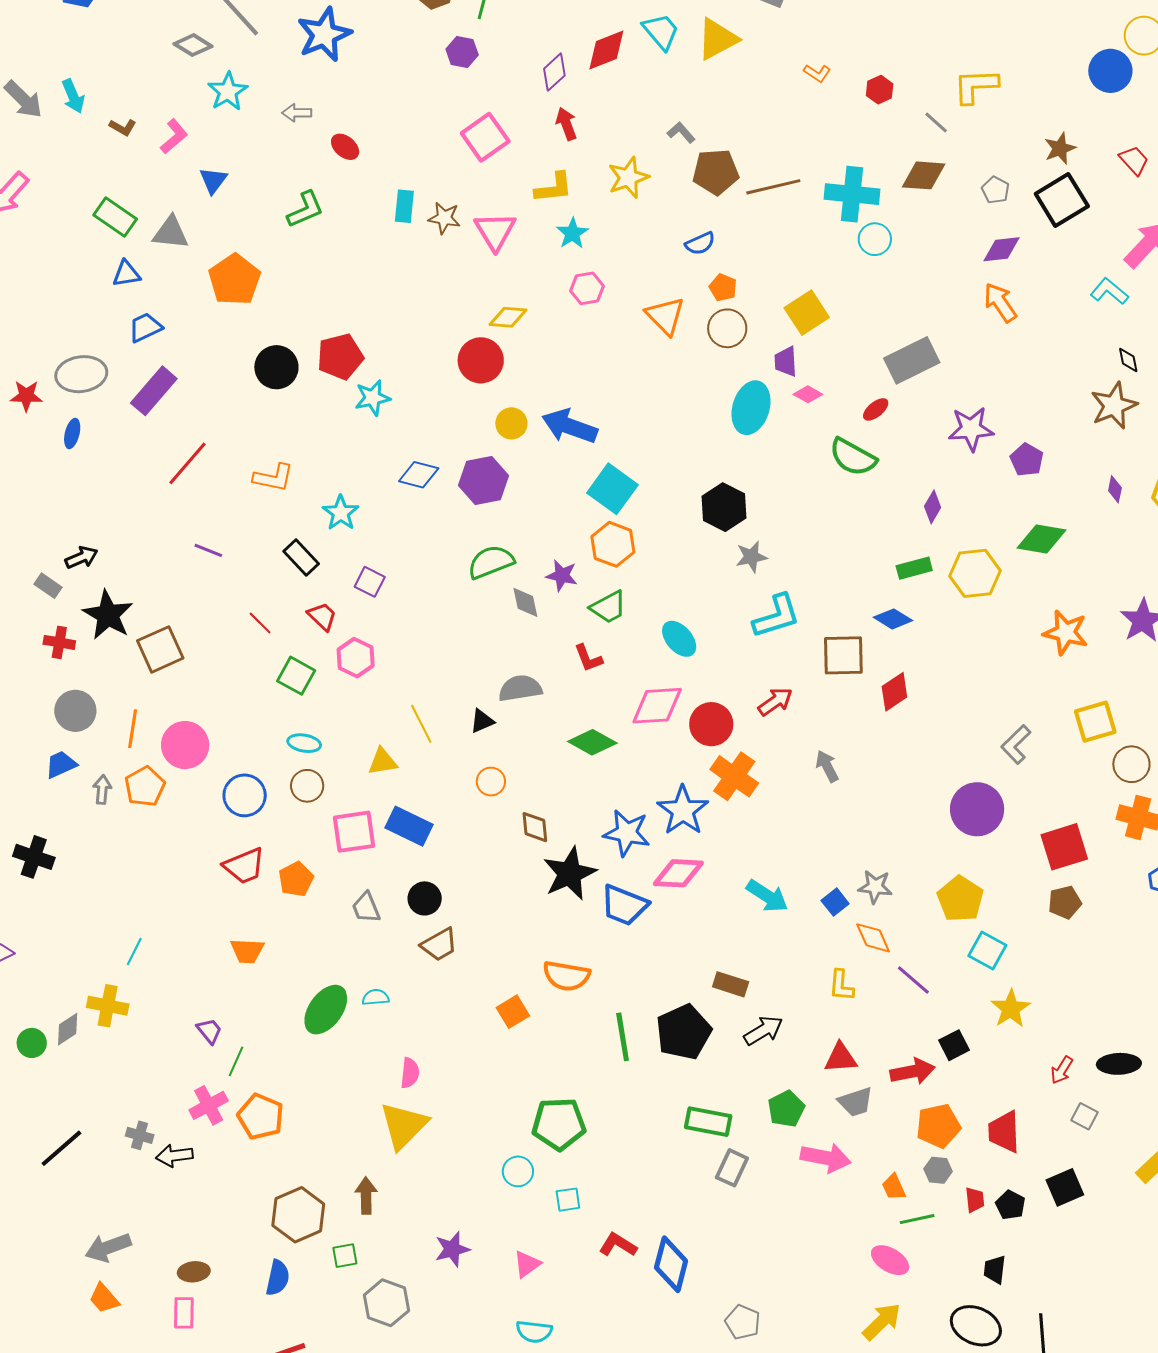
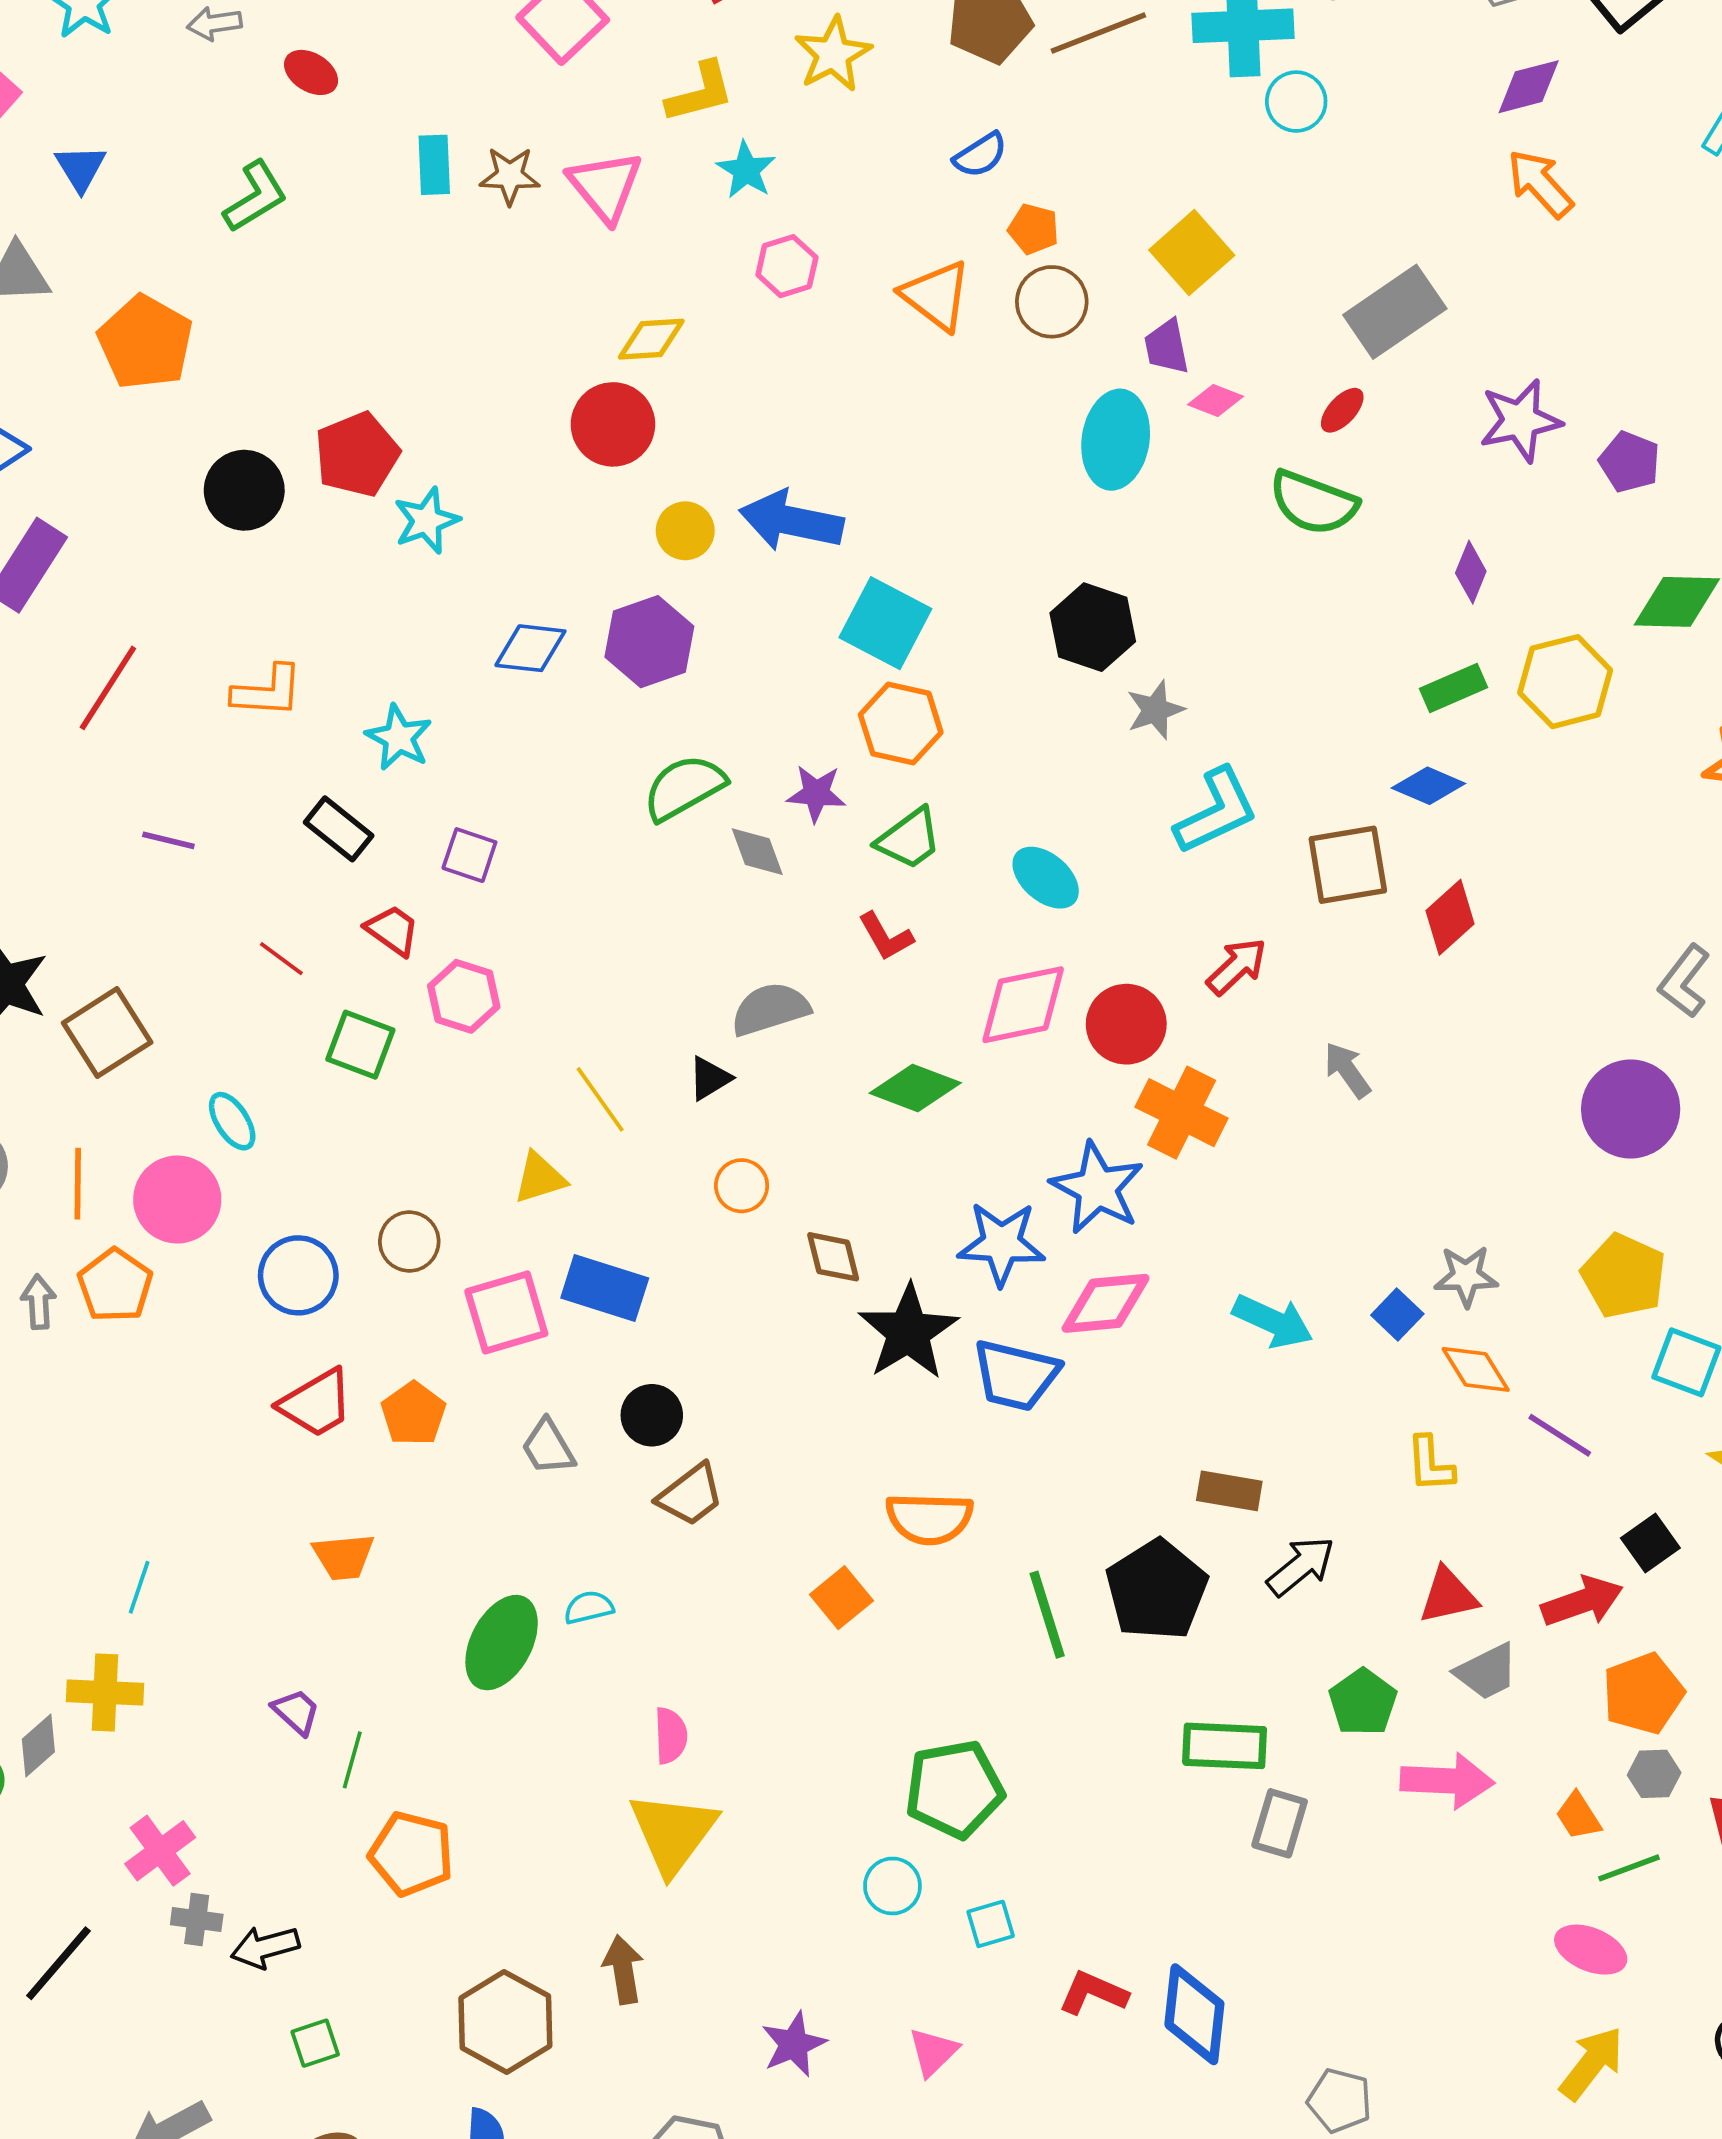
cyan ellipse: (304, 743) -> (232, 1121), moved, turned 56
pink cross: (209, 1105) -> (160, 1851), moved
green square: (345, 1256) -> (315, 2043), moved

